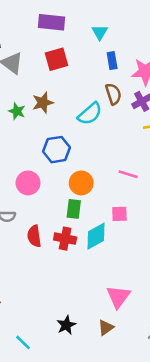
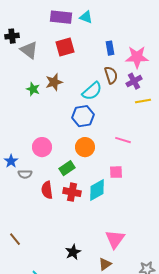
cyan triangle: (100, 32) -> (86, 17), moved, turned -40
blue hexagon: (56, 150) -> (83, 116), moved
green rectangle: (74, 209) -> (67, 168), moved, turned 49
black star: (66, 325) -> (73, 252), moved

